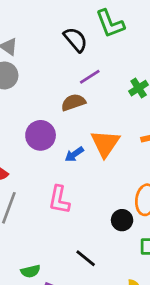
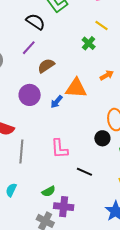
purple line: (90, 77) -> (29, 48), moved
orange triangle: (105, 143) -> (76, 88), turned -45
pink L-shape: (59, 200) -> (59, 149), moved

